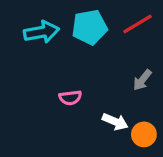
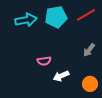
white arrow: (115, 122) -> (61, 76), moved, turned 133

